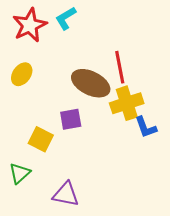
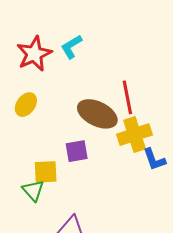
yellow square: (41, 139) -> (46, 172), turned -30
green triangle: (20, 173) -> (33, 191), moved, turned -30

